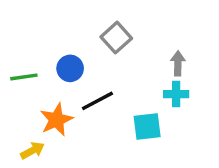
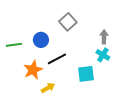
cyan cross: (176, 94) -> (103, 55), turned 32
yellow arrow: (32, 150) -> (48, 88), moved

